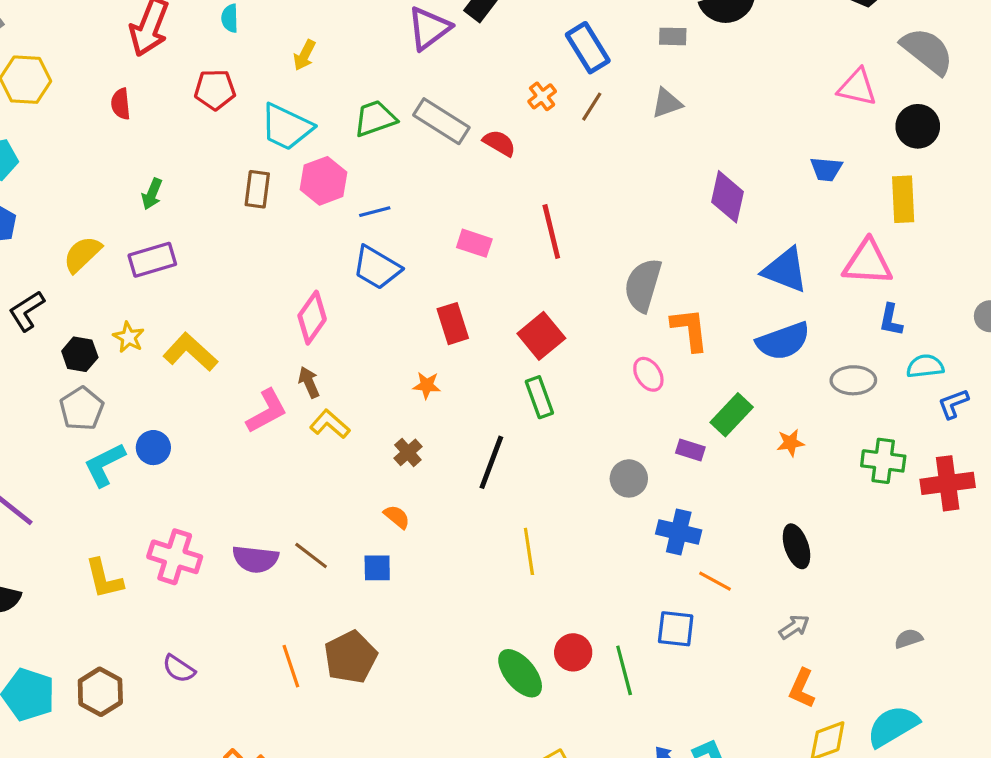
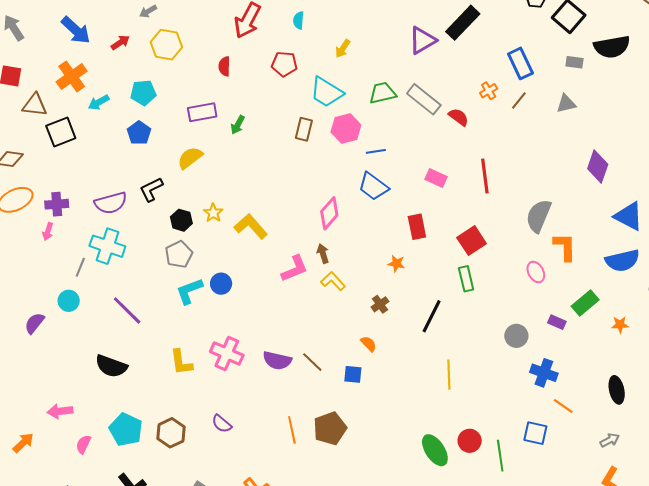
purple rectangle: (152, 260) -> (202, 112), moved

